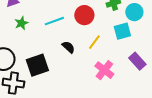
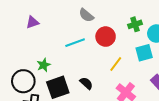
green star: (21, 23) -> (44, 65), moved
black semicircle: (68, 47) -> (86, 83), moved

